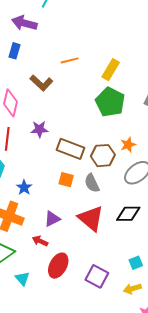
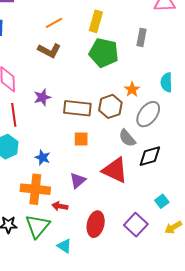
brown L-shape: (41, 83) -> (49, 50), moved
gray semicircle: (92, 183) -> (127, 138), moved
red arrow: (40, 241) -> (60, 206), moved
cyan square: (136, 263) -> (162, 201), moved
purple square: (97, 276) -> (136, 225), turned 30

